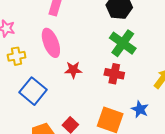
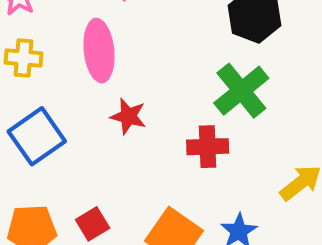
red cross: (114, 74) -> (208, 147), turned -30

